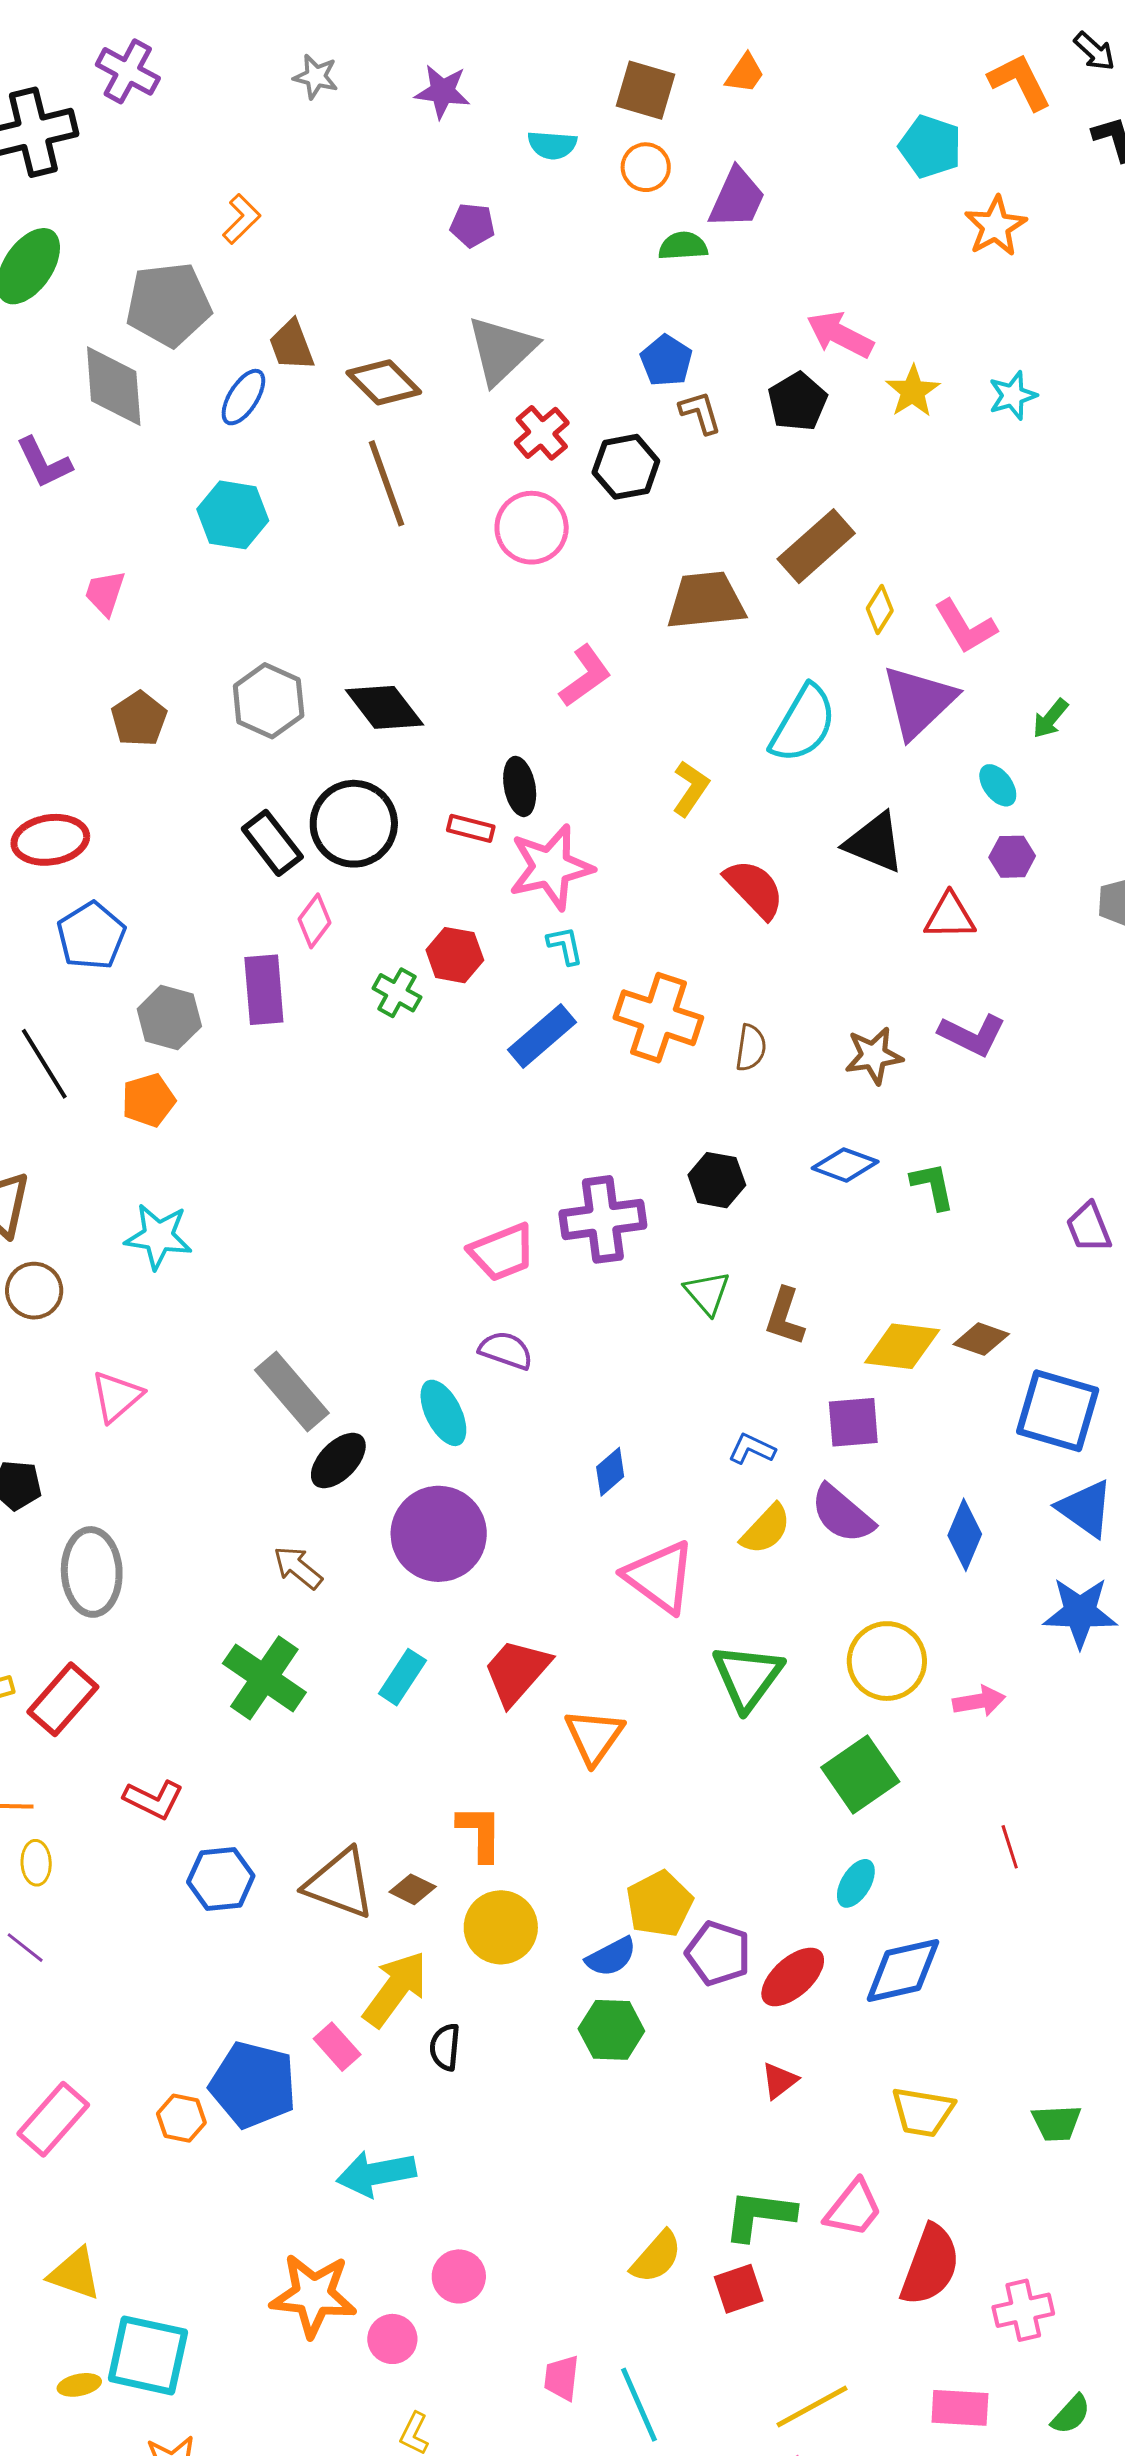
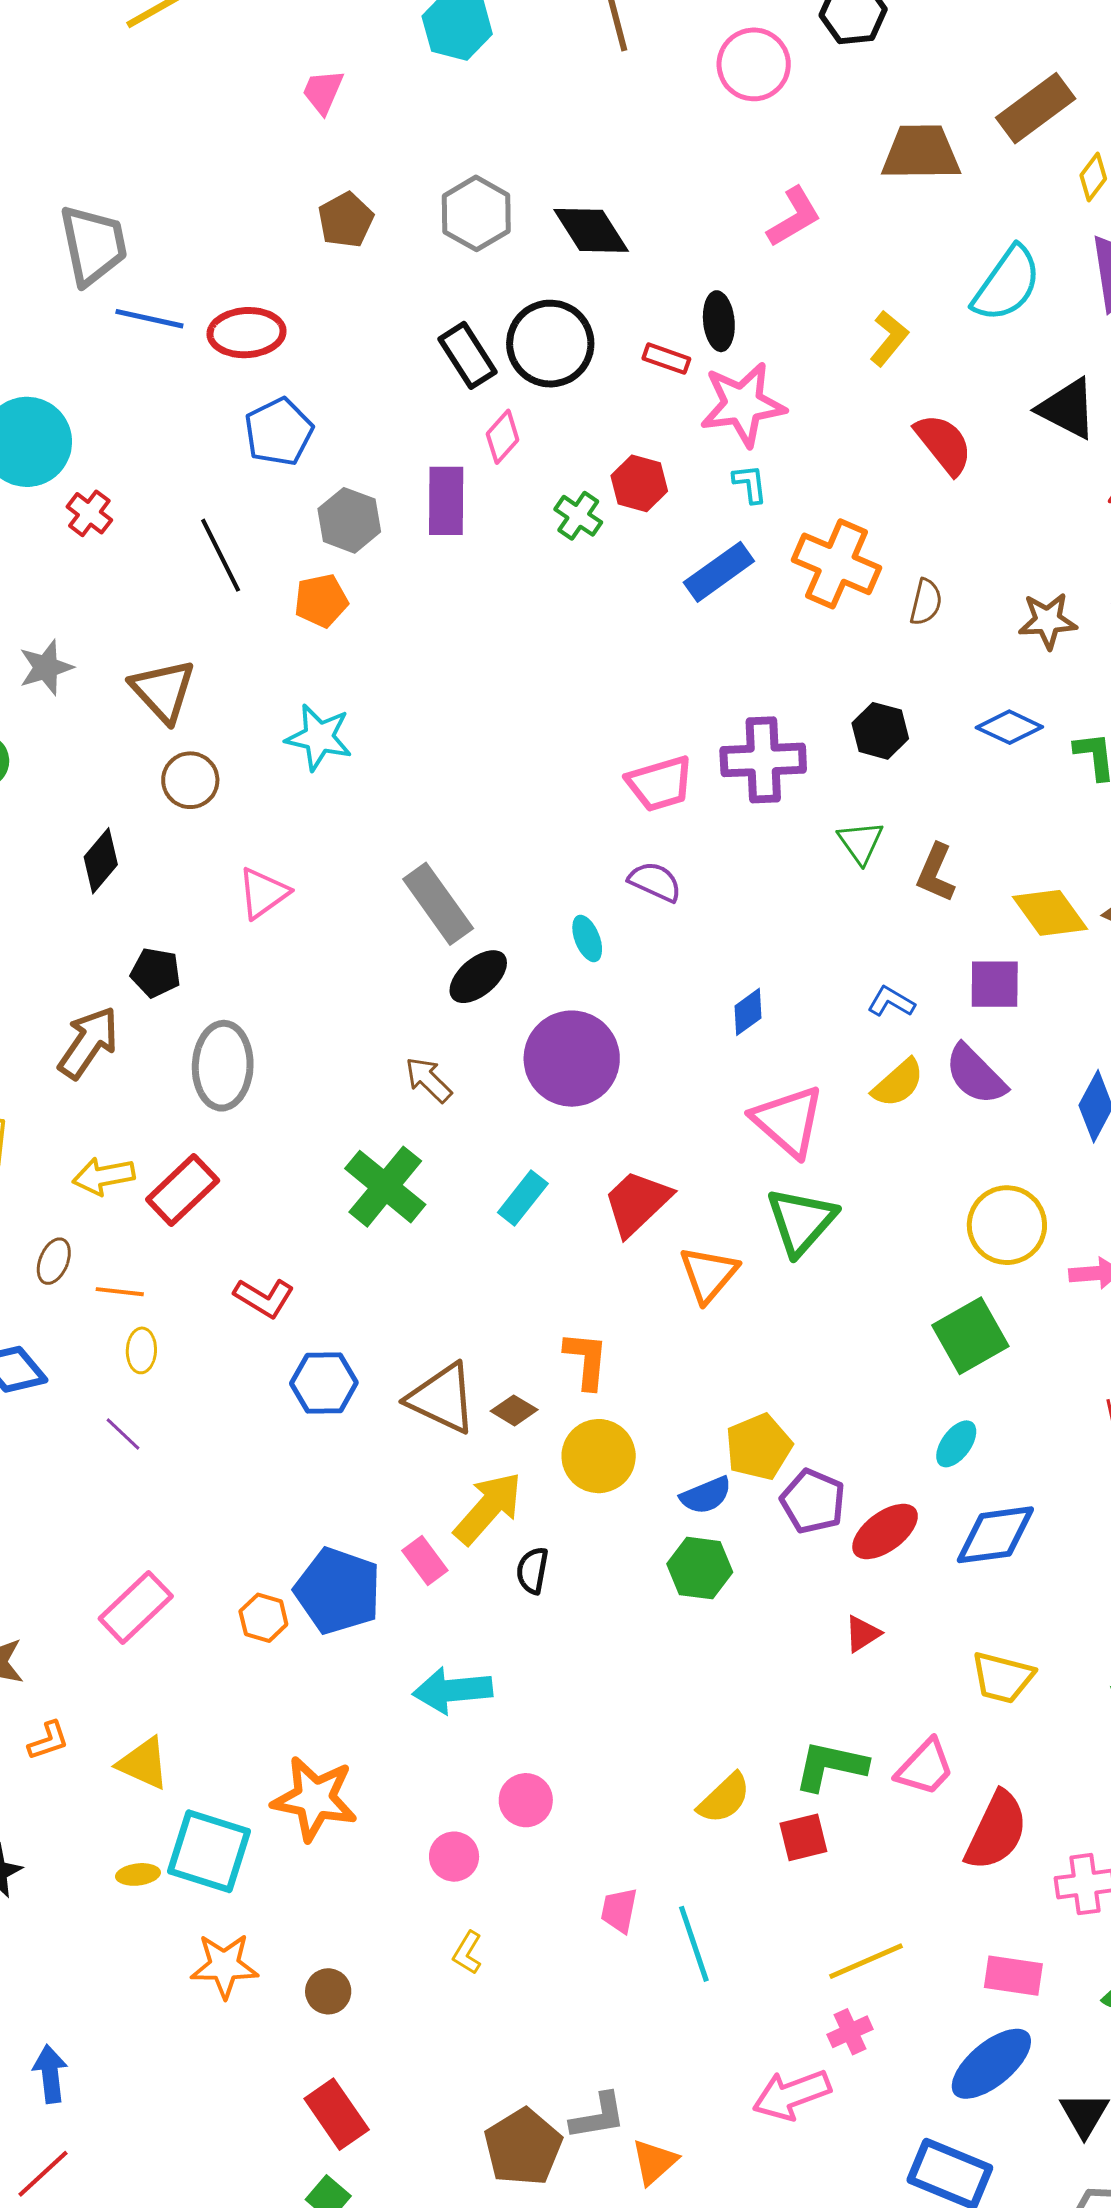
yellow diamond: (902, 1346) -> (1050, 913), turned 42
cyan ellipse: (443, 1413) -> (587, 938), size x0.7
green triangle: (748, 1677) -> (801, 1221), moved
orange star: (313, 2295) -> (315, 1799), moved

